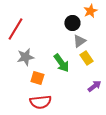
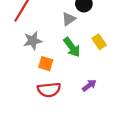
gray triangle: (79, 41) -> (69, 19), moved
purple arrow: (94, 86) -> (89, 85), moved

